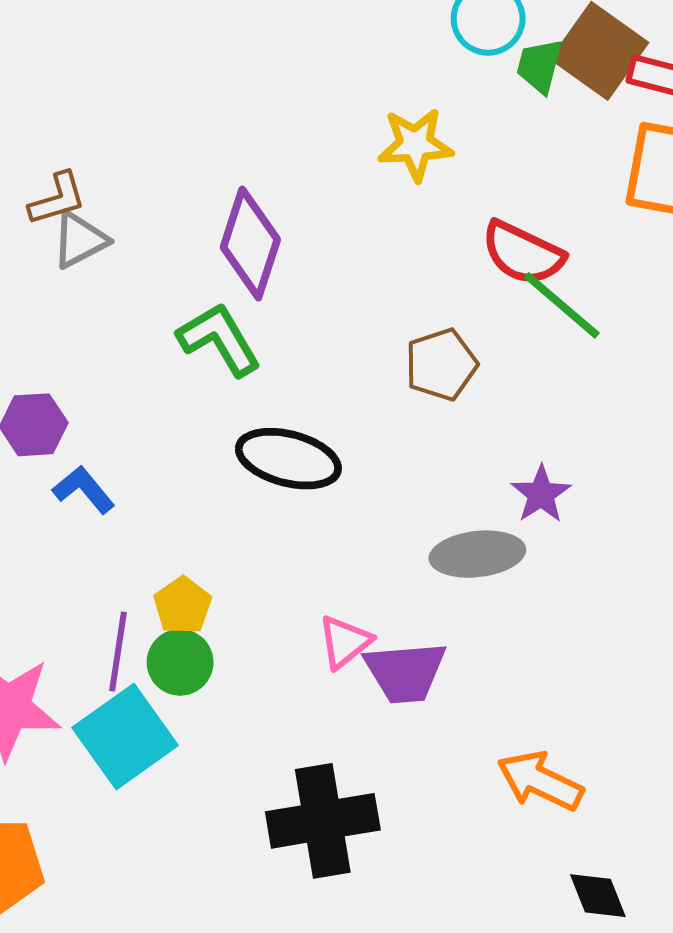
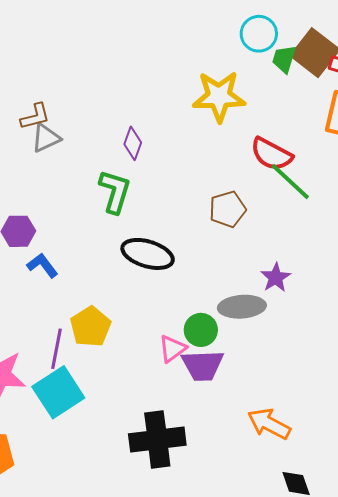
yellow star: (415, 144) -> (219, 96), size x1.4
purple diamond: (250, 243) -> (133, 143), size x0.6
green L-shape: (219, 339) -> (115, 192), turned 45
yellow pentagon: (183, 606) -> (90, 327), size x1.4
green circle: (180, 662) -> (201, 330), moved

